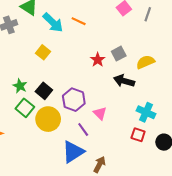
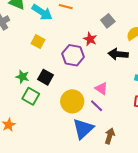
gray square: (119, 54) -> (108, 21), moved
purple hexagon: (74, 100) -> (73, 55), moved
yellow circle: (48, 119) -> (72, 101), moved
purple line: (83, 130) -> (97, 106), moved

